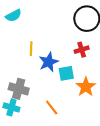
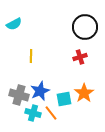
blue star: (49, 62) -> (40, 91), moved
cyan square: (66, 73) -> (64, 99), moved
cyan cross: (11, 107) -> (33, 113), moved

